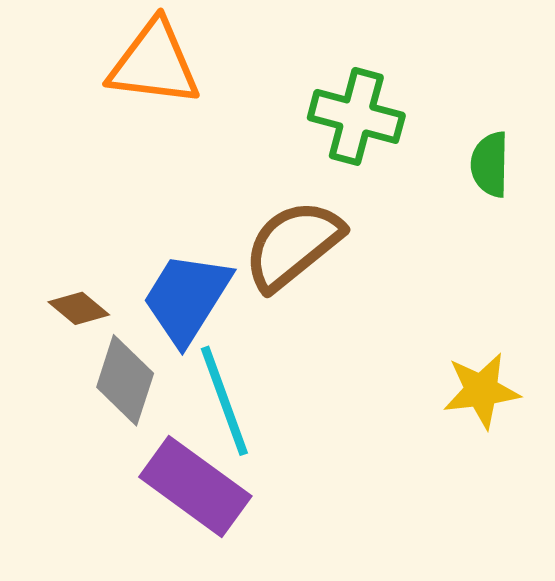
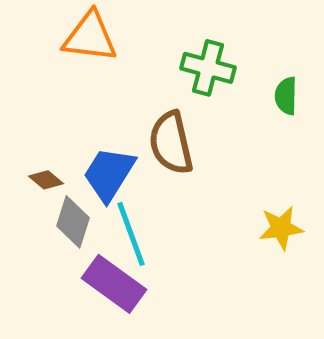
brown semicircle: (293, 245) -> (171, 143), turned -64

